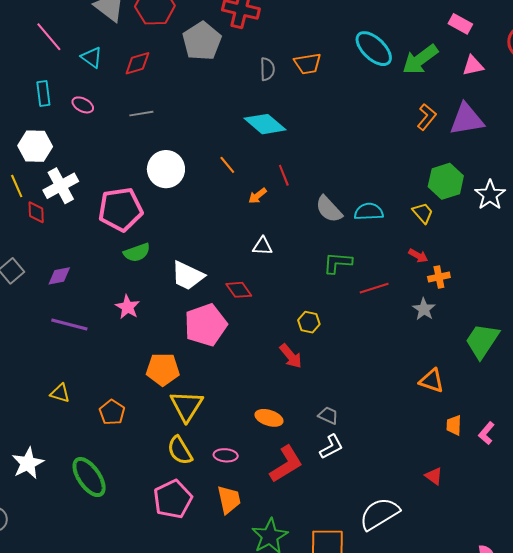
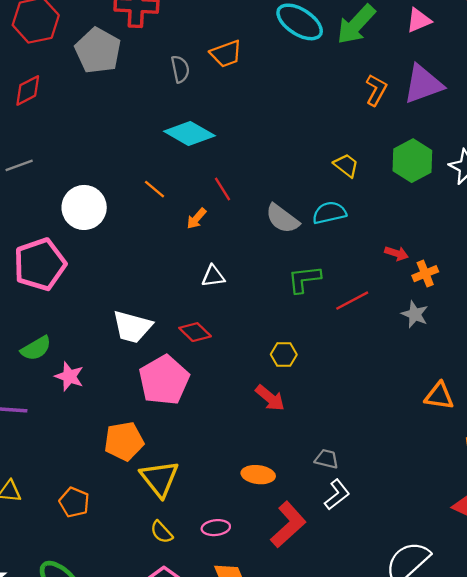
gray line: (141, 114) -> (19, 165), moved
yellow trapezoid: (423, 213) -> (346, 165), moved
green semicircle: (137, 253) -> (36, 348), moved
yellow semicircle: (180, 451) -> (161, 532), size x0.7

